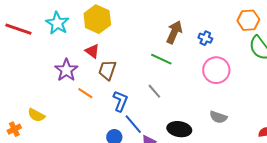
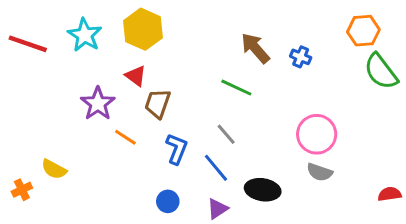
brown arrow: (174, 32) -> (255, 48), turned -65
pink circle: (216, 70) -> (317, 134), moved
blue line: (133, 124) -> (216, 168), moved

